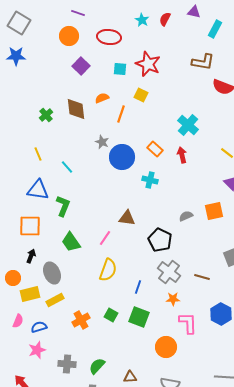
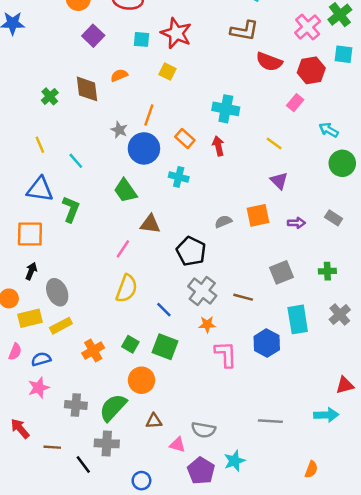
orange line: (121, 114) -> (149, 115), moved
cyan cross: (188, 125) -> (226, 109), turned -30
green trapezoid: (71, 242) -> (125, 191), moved
blue line: (138, 287) -> (164, 310), turned -64
orange circle: (166, 347) -> (141, 380), moved
green semicircle: (97, 366) -> (113, 407), size x1.4

